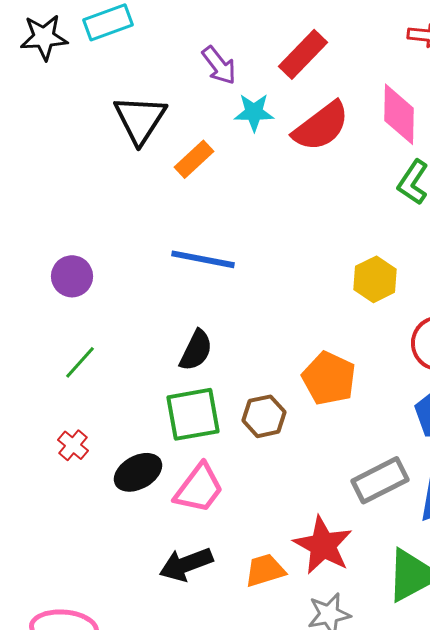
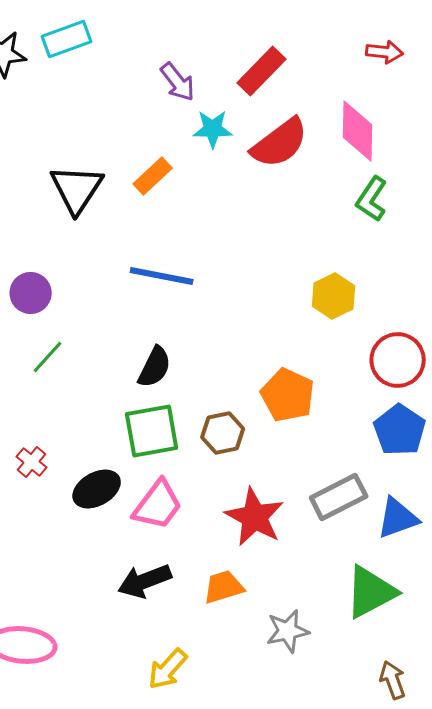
black triangle: (140, 119) -> (77, 189), moved
green line: (80, 362) -> (48, 357), moved
red star: (323, 545) -> (255, 517), moved

